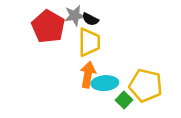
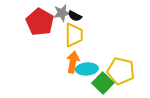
green square: (124, 100) -> (103, 83), size x1.5

